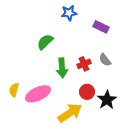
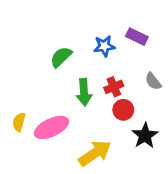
blue star: (69, 13) -> (104, 46), moved
gray semicircle: (105, 60) -> (153, 81), moved
red circle: (87, 92) -> (123, 110), moved

